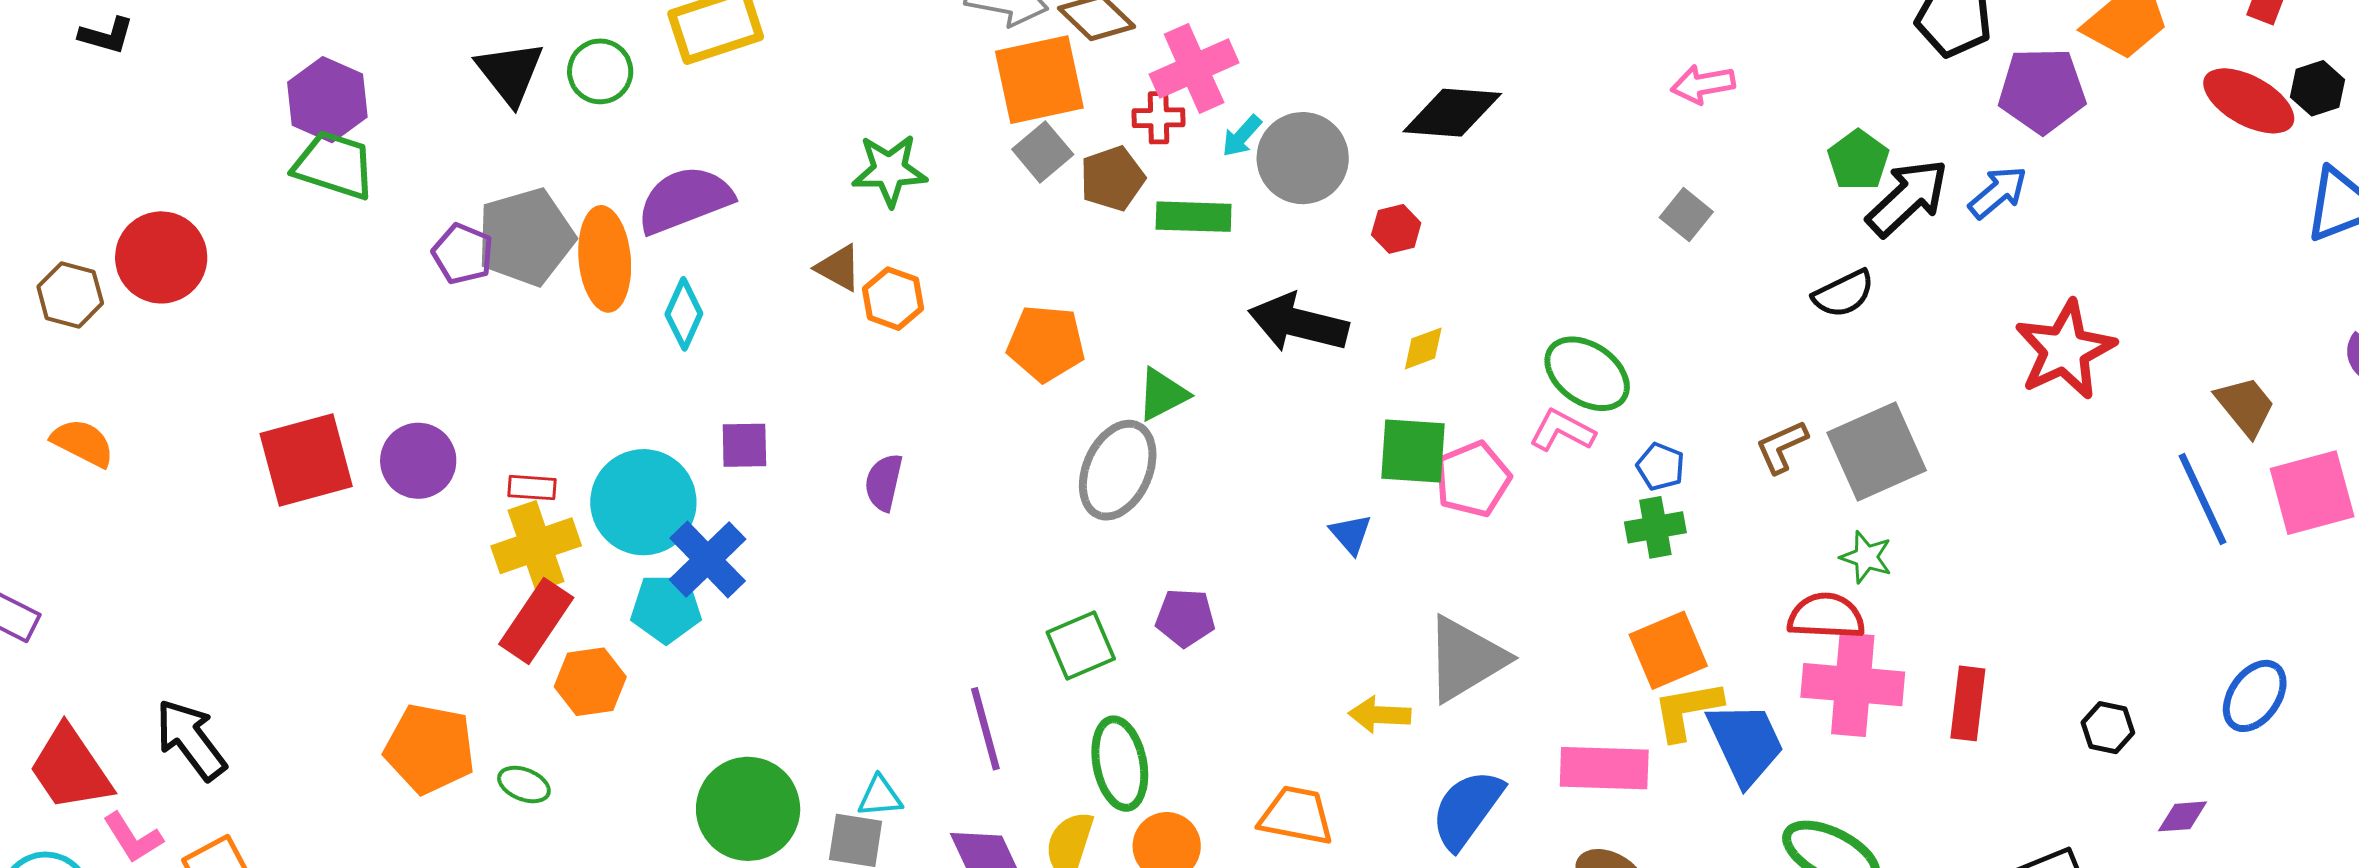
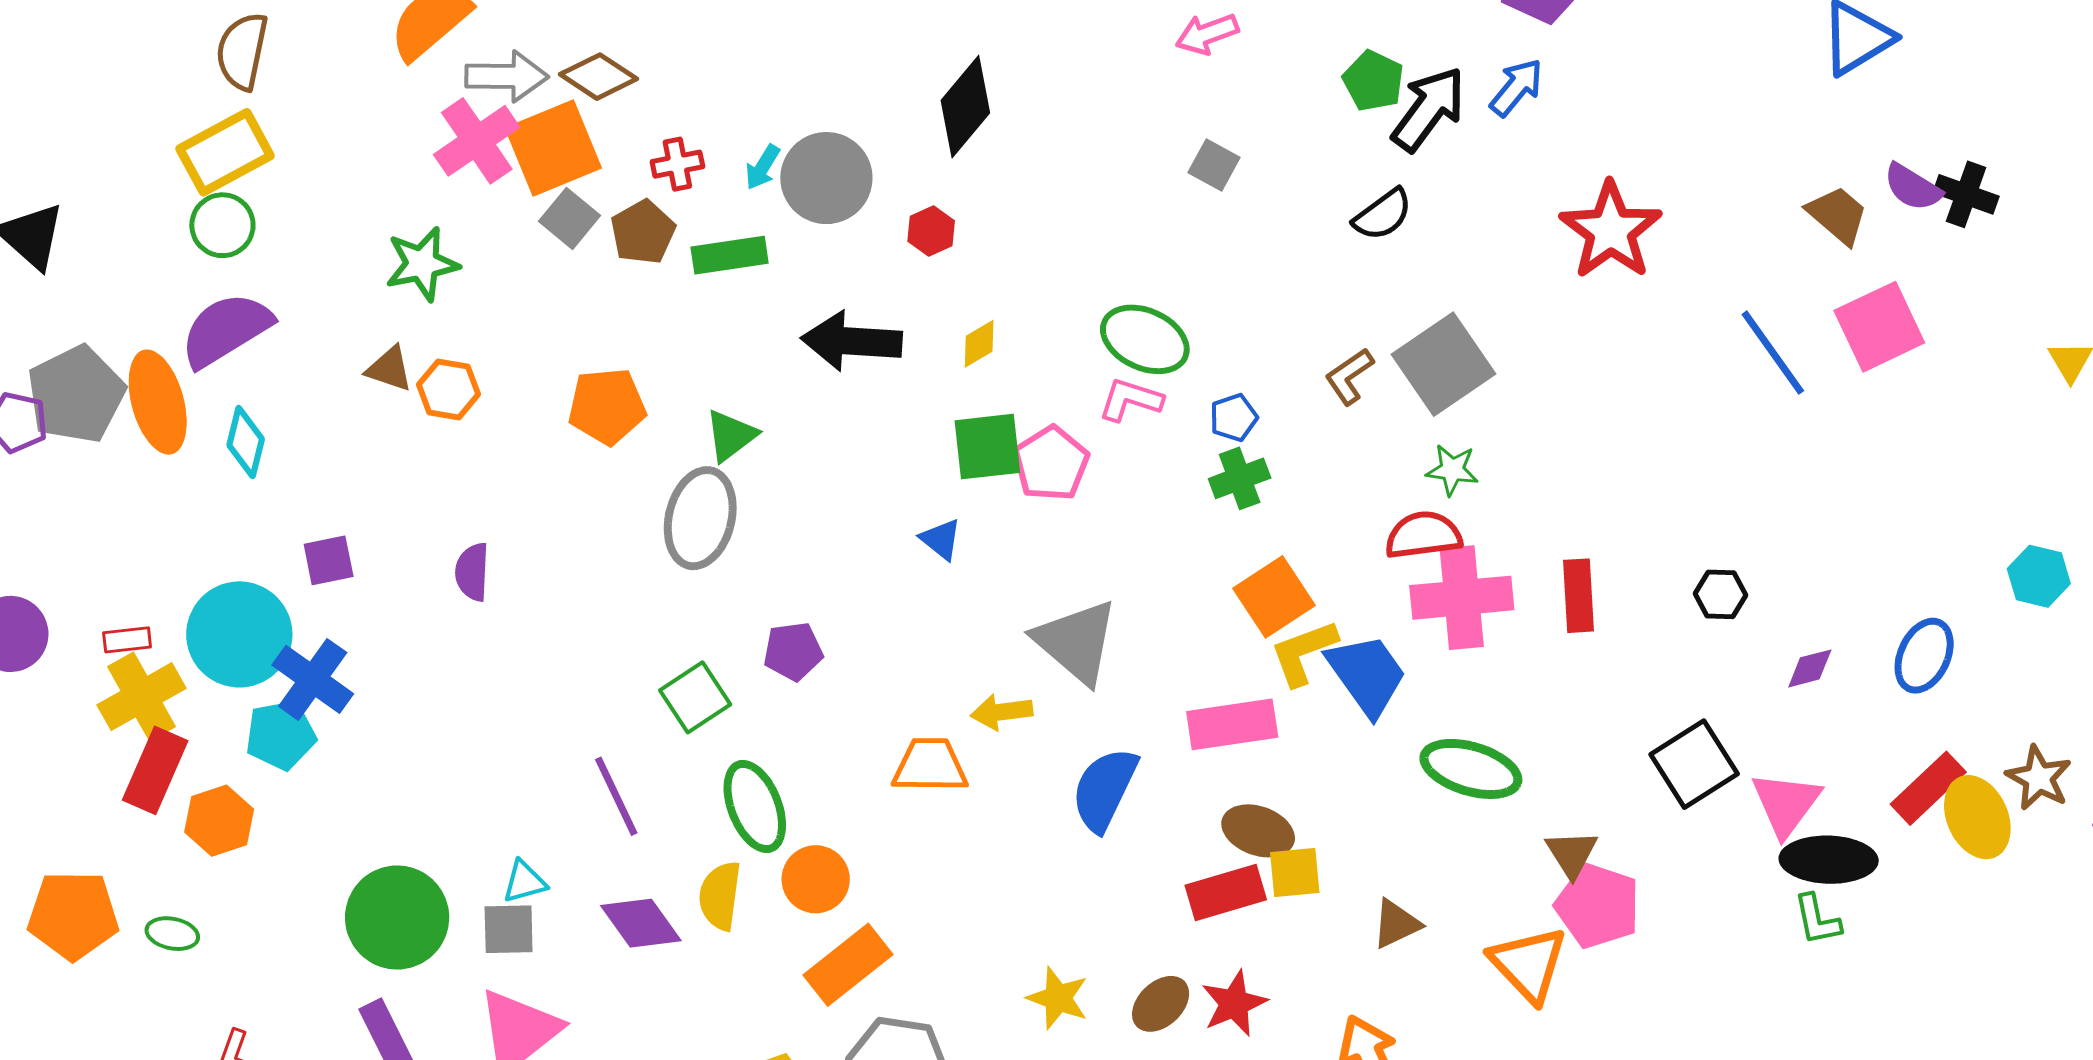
pink cross: (1194, 68) -> (477, 141), moved
green circle: (600, 71) -> (222, 225), moved
black diamond: (1452, 113) -> (965, 107), turned -44
brown trapezoid: (2245, 406) -> (1838, 215), moved
blue pentagon: (1661, 467) -> (1234, 418), turned -30
gray triangle: (1466, 659) -> (1076, 642), turned -38
blue ellipse: (2255, 696) -> (1924, 656), moved
orange trapezoid: (1296, 816) -> (930, 766), moved

